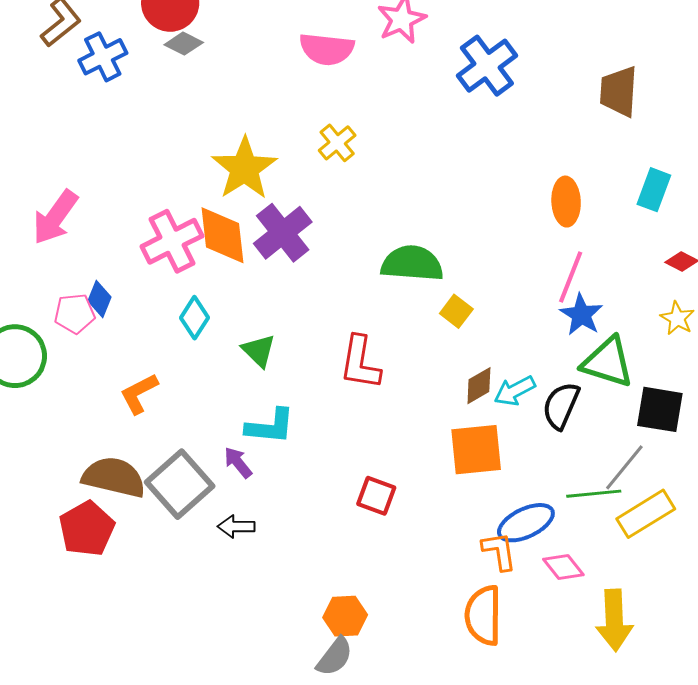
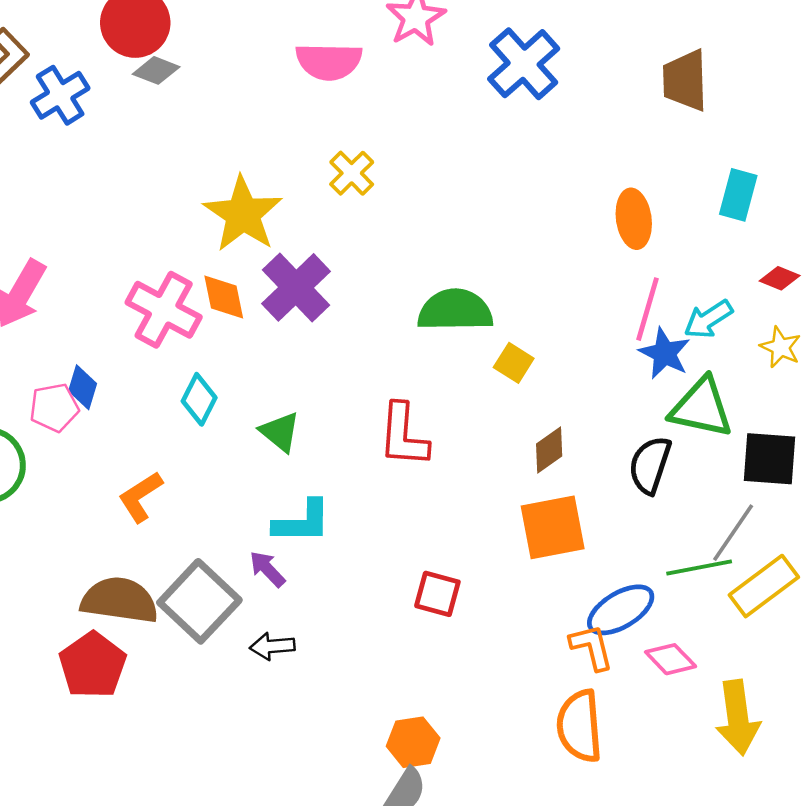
orange diamond: (222, 235) -> (224, 297), size x0.7
pink cross: (172, 241) -> (164, 310), turned -30
cyan arrow: (515, 391) -> (708, 319), moved

